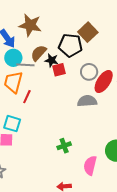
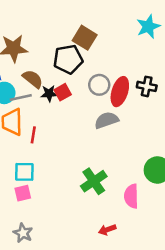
brown semicircle: (39, 53) -> (33, 79), turned 102
black star: (51, 60) -> (49, 93), moved
green cross: (64, 146) -> (94, 181), size x1.5

